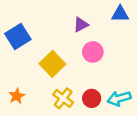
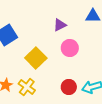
yellow cross: (63, 98) -> (27, 87), moved

